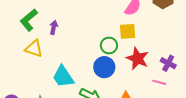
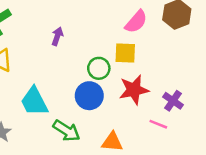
purple arrow: (54, 27) -> (57, 36), moved
red star: (138, 58) -> (134, 90), turned 30

